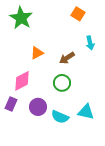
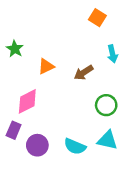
green star: (21, 18) -> (15, 49), moved, size x0.6
green circle: (62, 83) -> (106, 105), moved
purple circle: (38, 107) -> (37, 145), moved

